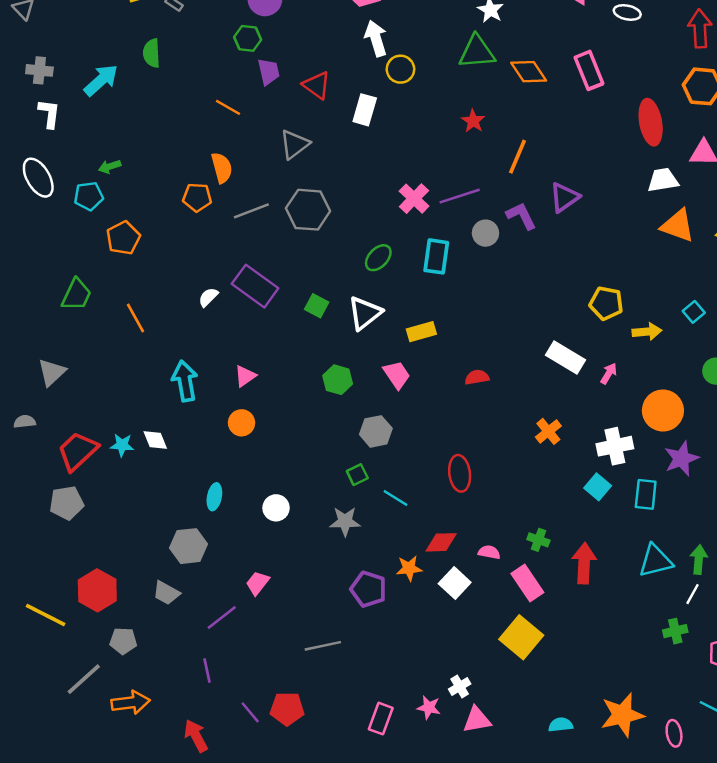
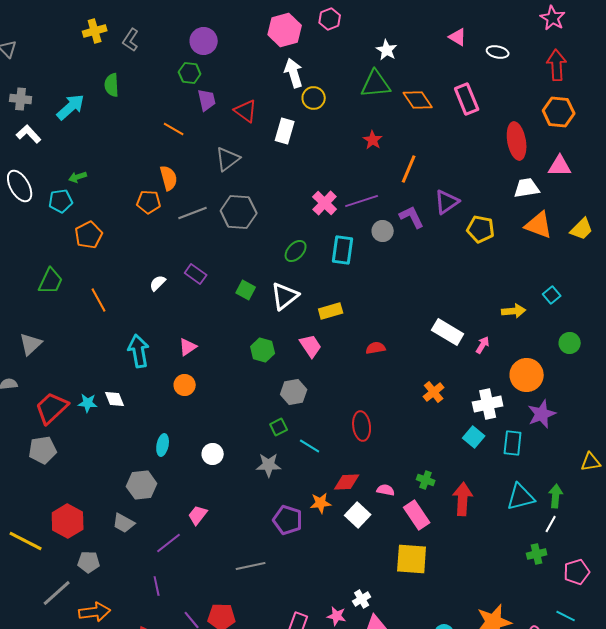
white L-shape: (49, 114) -> (29, 134), turned -50
purple rectangle: (255, 286) -> (196, 274), size x0.6
yellow pentagon: (606, 303) -> (481, 229), moved
yellow square: (521, 637) -> (412, 559), turned -36

